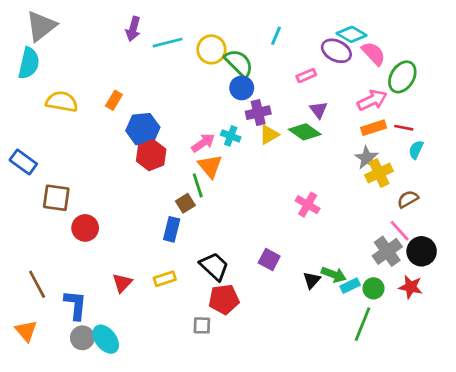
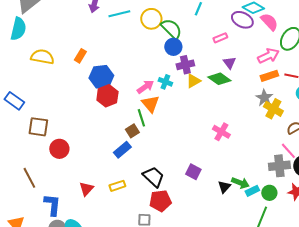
yellow cross: (379, 173) -> (273, 109), turned -36
blue rectangle: (172, 229) -> (122, 150), turned 36
gray cross: (387, 251) -> (279, 166), turned 30
brown line: (37, 284) -> (29, 178), moved

